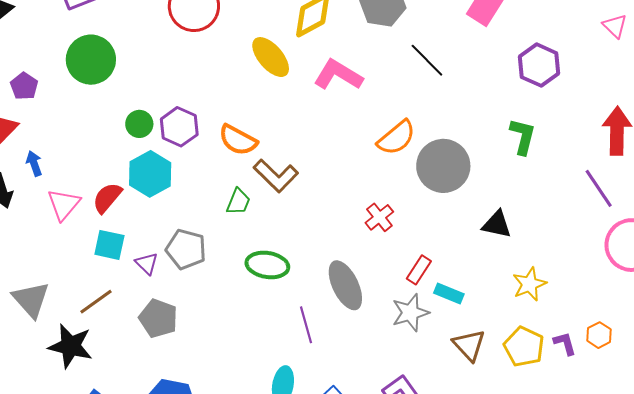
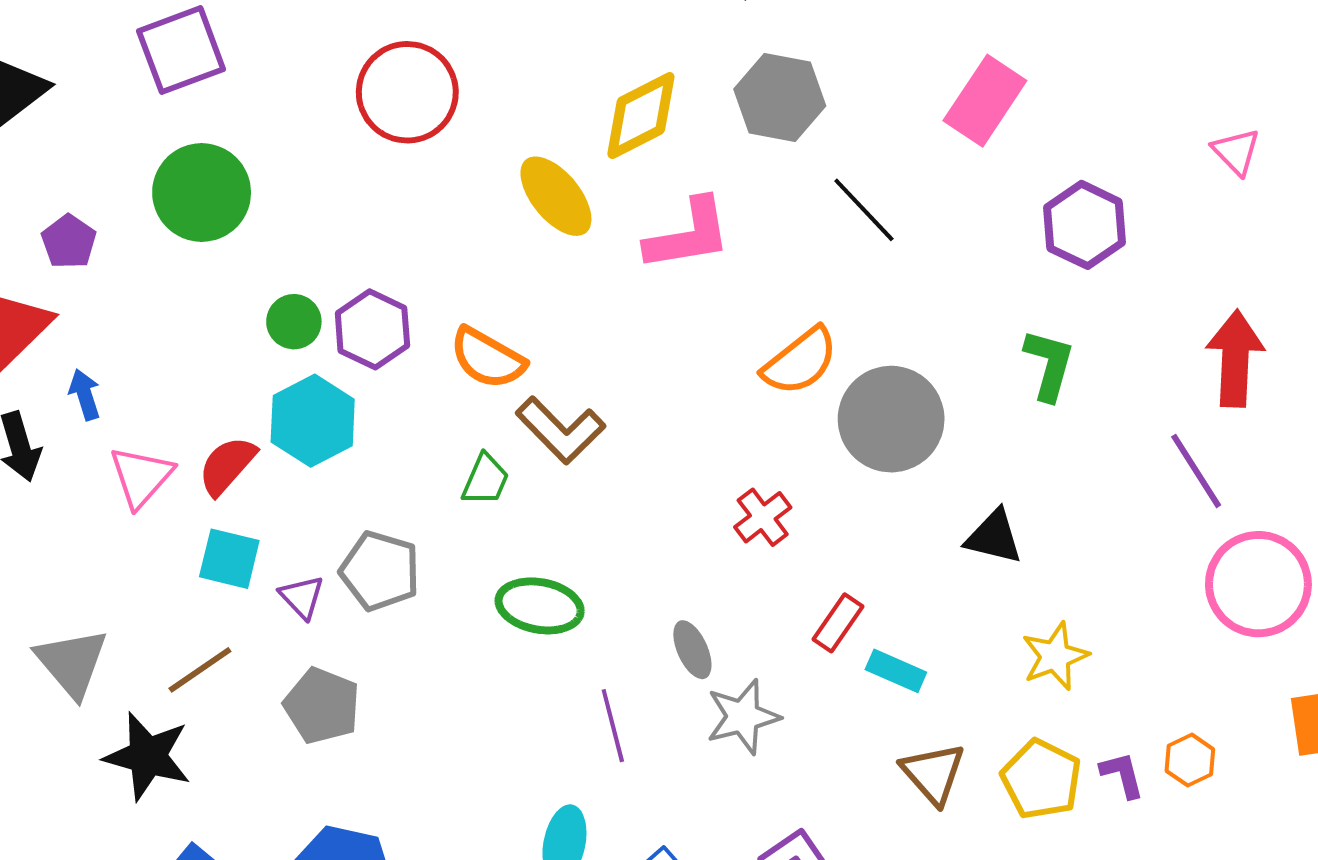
pink L-shape: (338, 75) -> (688, 235), turned 138
gray ellipse: (345, 285) -> (692, 650), size x0.6
gray star: (410, 313) -> (743, 717), moved

